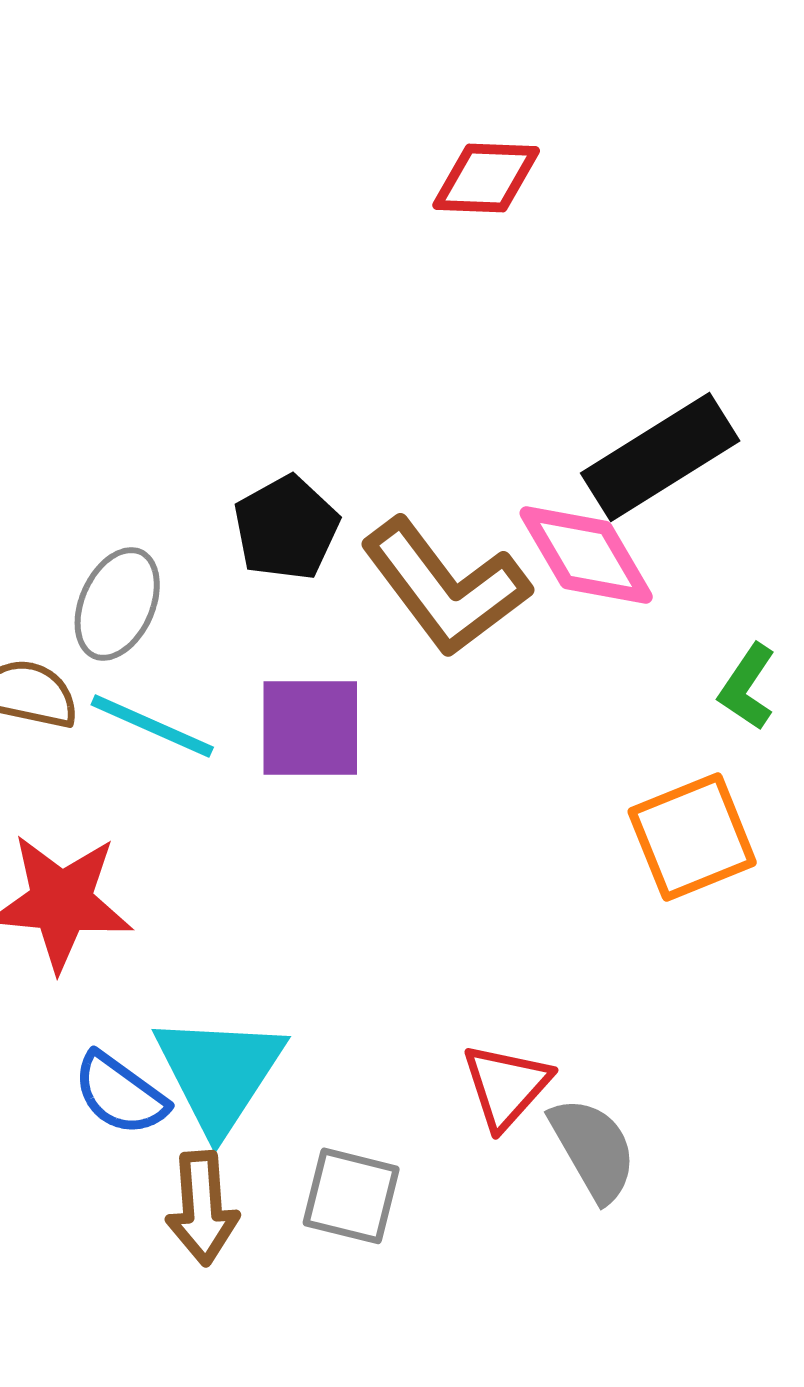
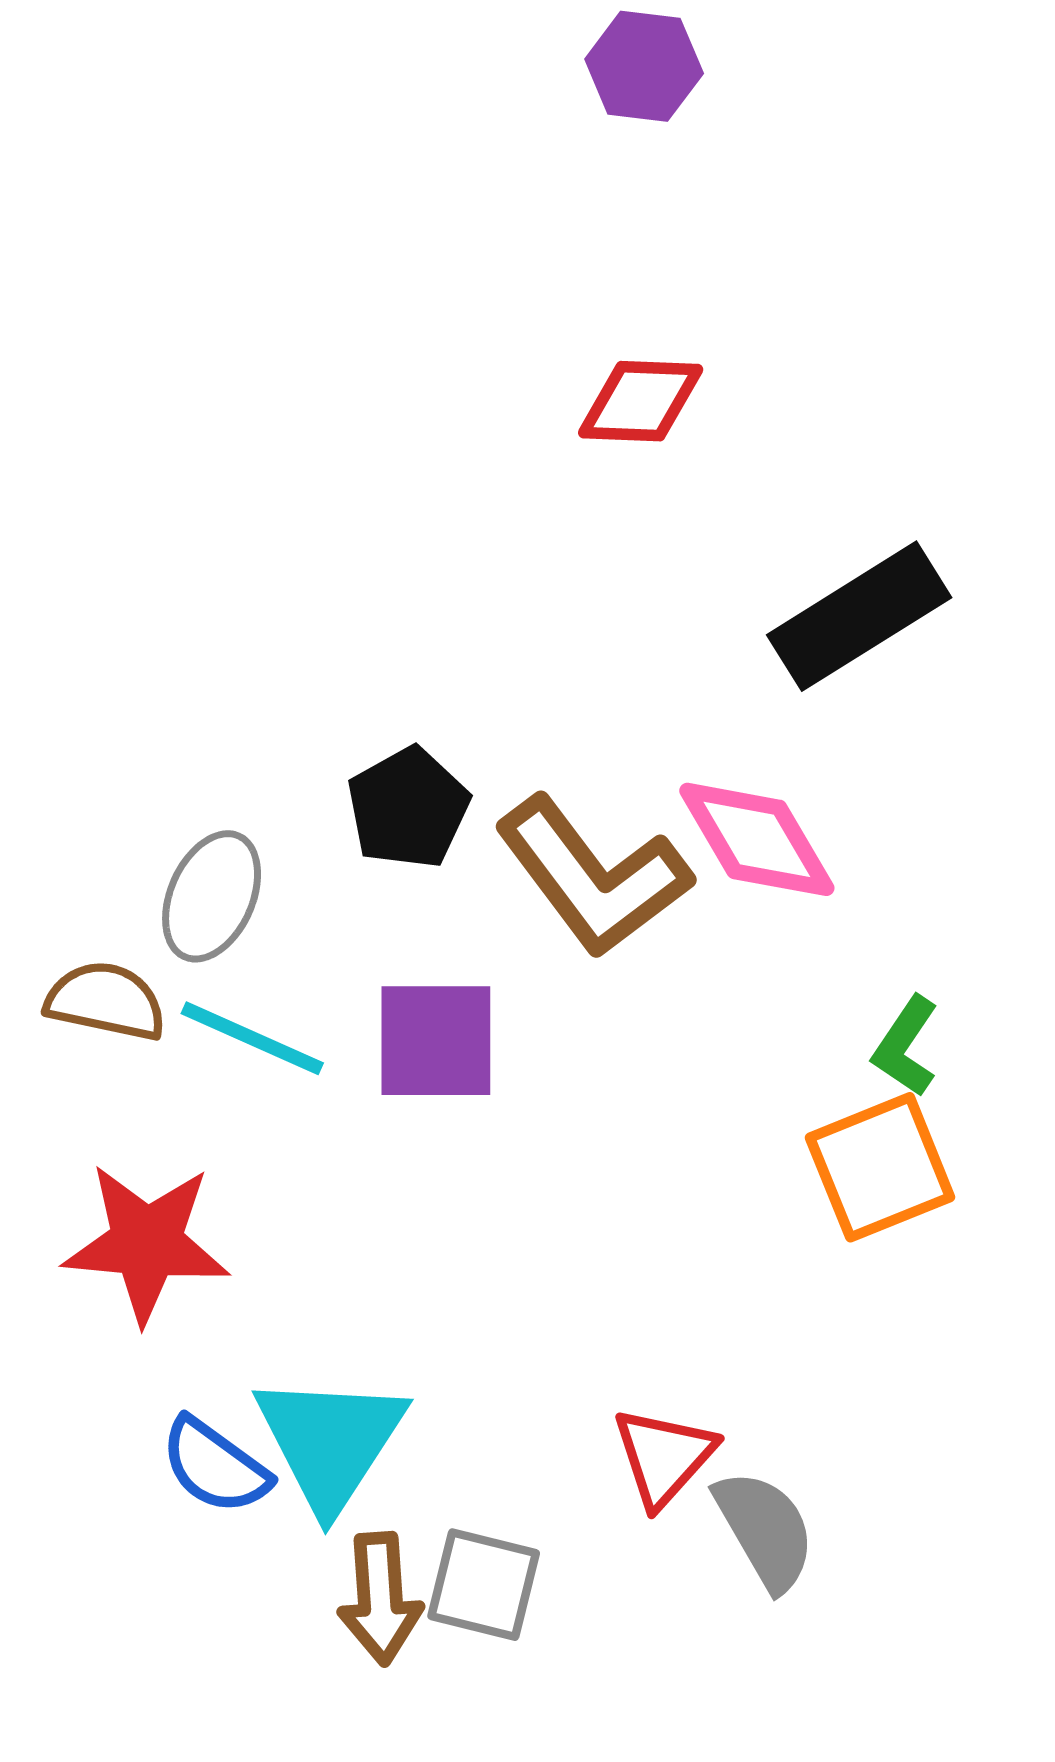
black rectangle: (660, 457) -> (859, 616), moved
green L-shape: (747, 687) -> (906, 1046), moved
brown arrow: (202, 1208) -> (380, 1599), moved

